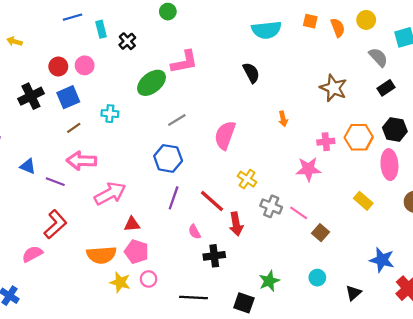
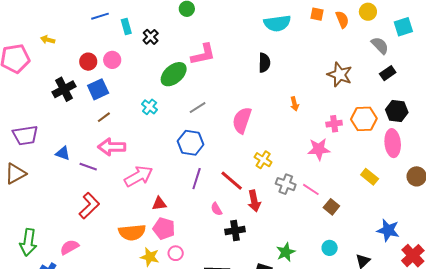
black semicircle: (251, 73) -> (264, 63), turned 30
cyan cross: (110, 114) -> (150, 107), moved, turned 35
pink semicircle: (32, 254) -> (69, 247), moved

